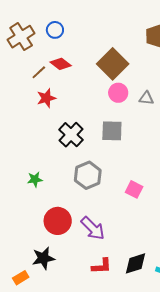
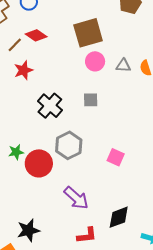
brown square: (113, 64) -> (88, 33), turned 32
gray square: (112, 131) -> (91, 100), size x0.7
red circle: (58, 221) -> (39, 163), moved
black diamond: (135, 263) -> (119, 217), moved

